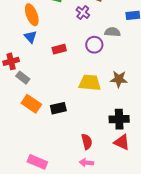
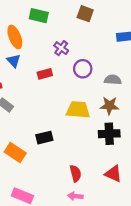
purple cross: (83, 13) -> (61, 48), moved
gray semicircle: (113, 32) -> (113, 80), moved
orange rectangle: (31, 104) -> (15, 152), moved
black cross: (119, 119) -> (109, 134), moved

